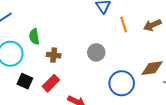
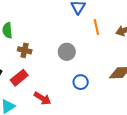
blue circle: (122, 83) -> (81, 82), moved, size x0.6

